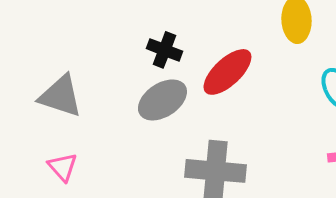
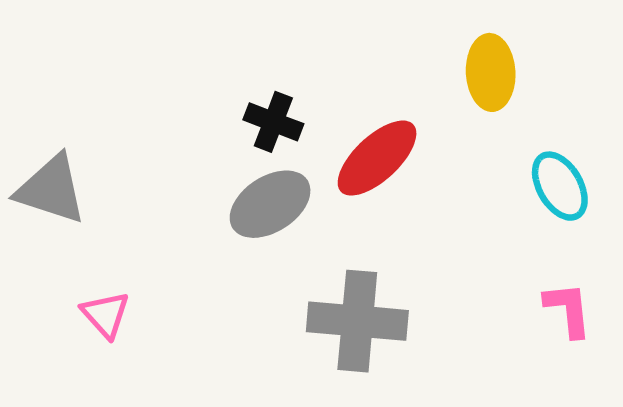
gray triangle: (60, 96) -> (51, 189), moved

